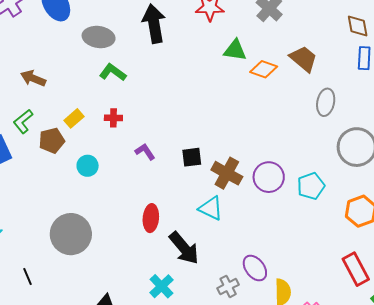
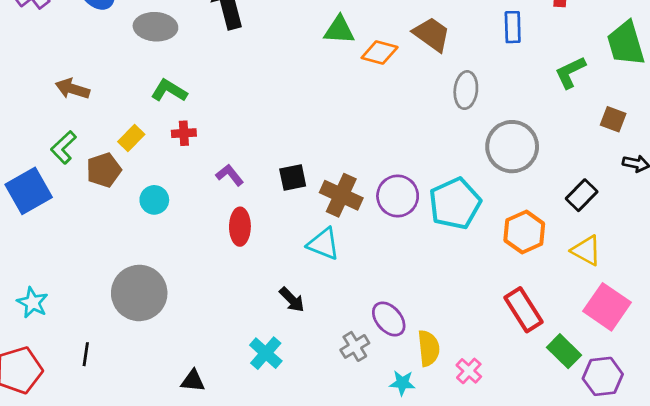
green L-shape: (113, 72) -> (169, 91), moved
cyan pentagon: (311, 186) -> (455, 204), size x1.4
red ellipse: (151, 218) -> (240, 227), moved
black arrow: (184, 248) -> (292, 300), size x0.6
black line: (28, 276) -> (86, 354), turned 36

